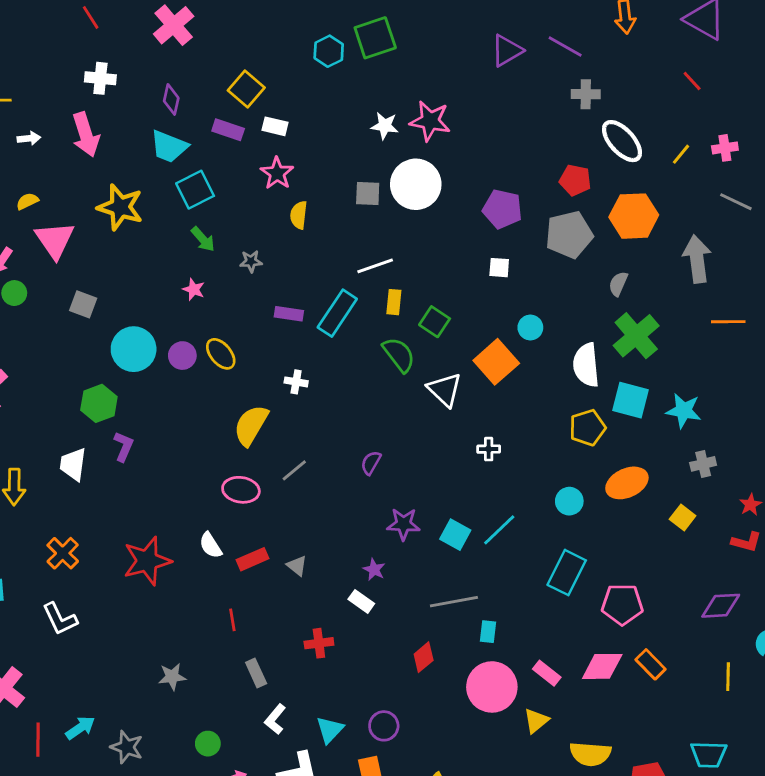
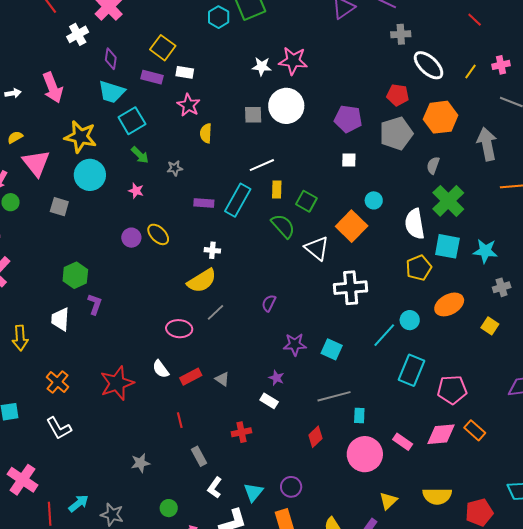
white cross: (100, 78) -> (78, 34), moved, turned -30
cyan circle: (134, 349) -> (90, 175), moved
yellow semicircle: (251, 425) -> (202, 281), moved, turned -148
white cross: (489, 449) -> (351, 288), size x2.0
cyan line: (499, 530) -> (384, 335), moved
yellow triangle: (536, 721) -> (388, 501), moved

